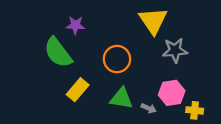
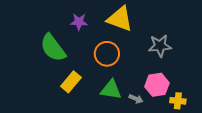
yellow triangle: (153, 21) -> (120, 19), moved, turned -36
purple star: (75, 25) -> (79, 22), moved

